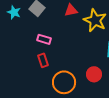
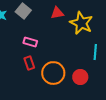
orange circle: (64, 82) -> (53, 73), moved

